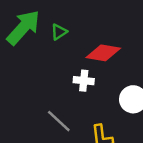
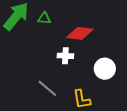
green triangle: (59, 32) -> (44, 18), turned 40

